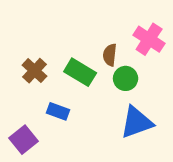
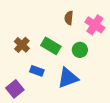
brown semicircle: (110, 55) -> (69, 18), moved
blue triangle: (137, 122) -> (68, 78), moved

